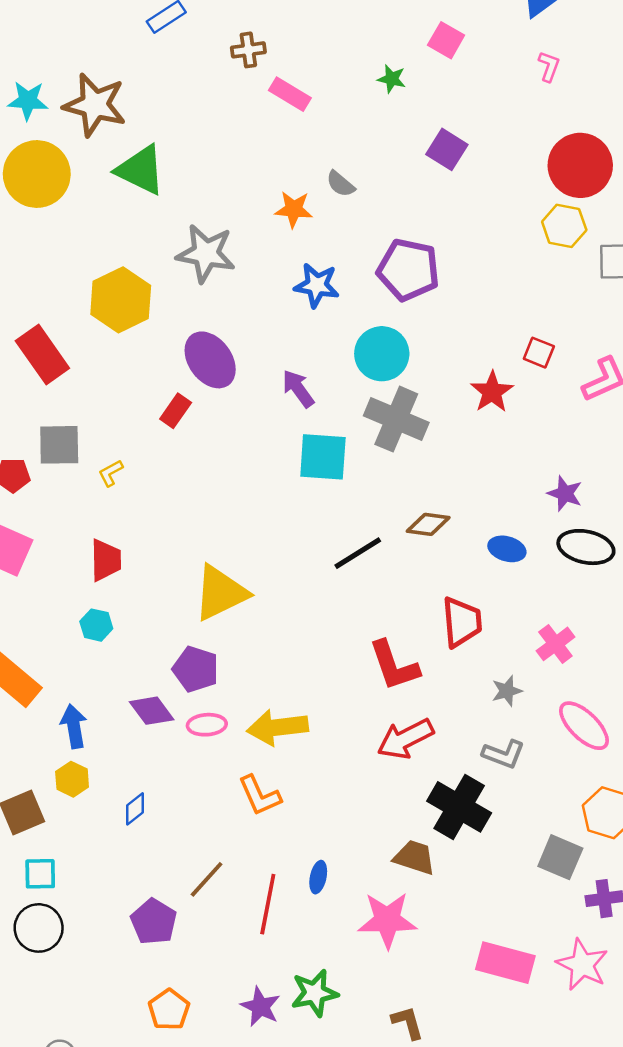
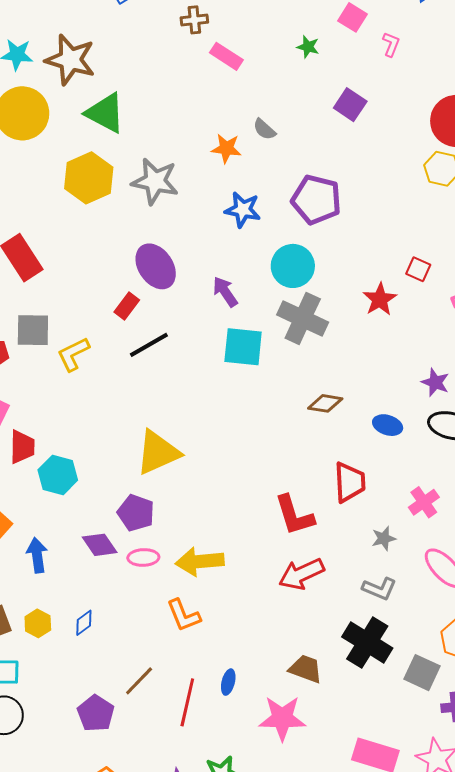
pink L-shape: (549, 66) -> (391, 44), moved
yellow hexagon: (121, 300) -> (89, 178), moved
yellow L-shape: (111, 473) -> (73, 354), size x1.6
black line: (358, 553) -> (149, 345), moved
red trapezoid: (106, 560) -> (22, 447), moved
cyan hexagon: (96, 625) -> (58, 475), size x1.5
yellow hexagon: (72, 779) -> (38, 623), moved
black cross: (459, 807) -> (367, 642), moved

